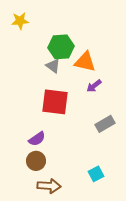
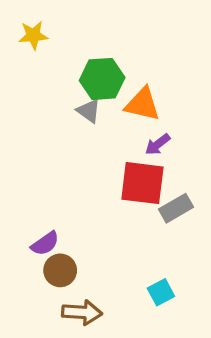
red square: (55, 102) -> (142, 183), moved
purple semicircle: (37, 139) -> (45, 244), moved

